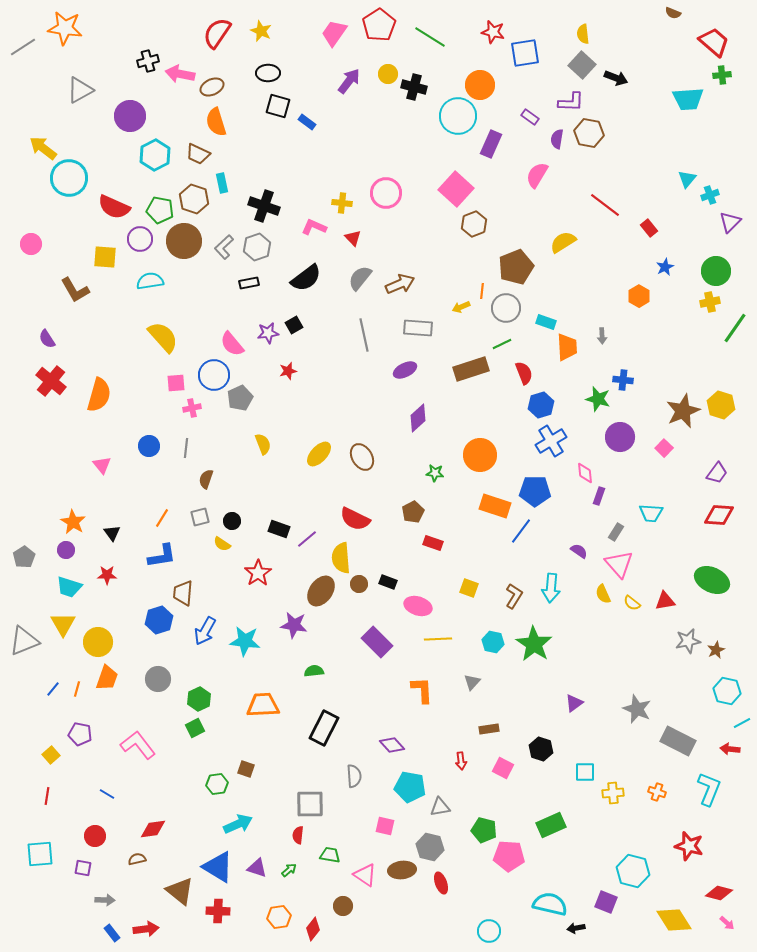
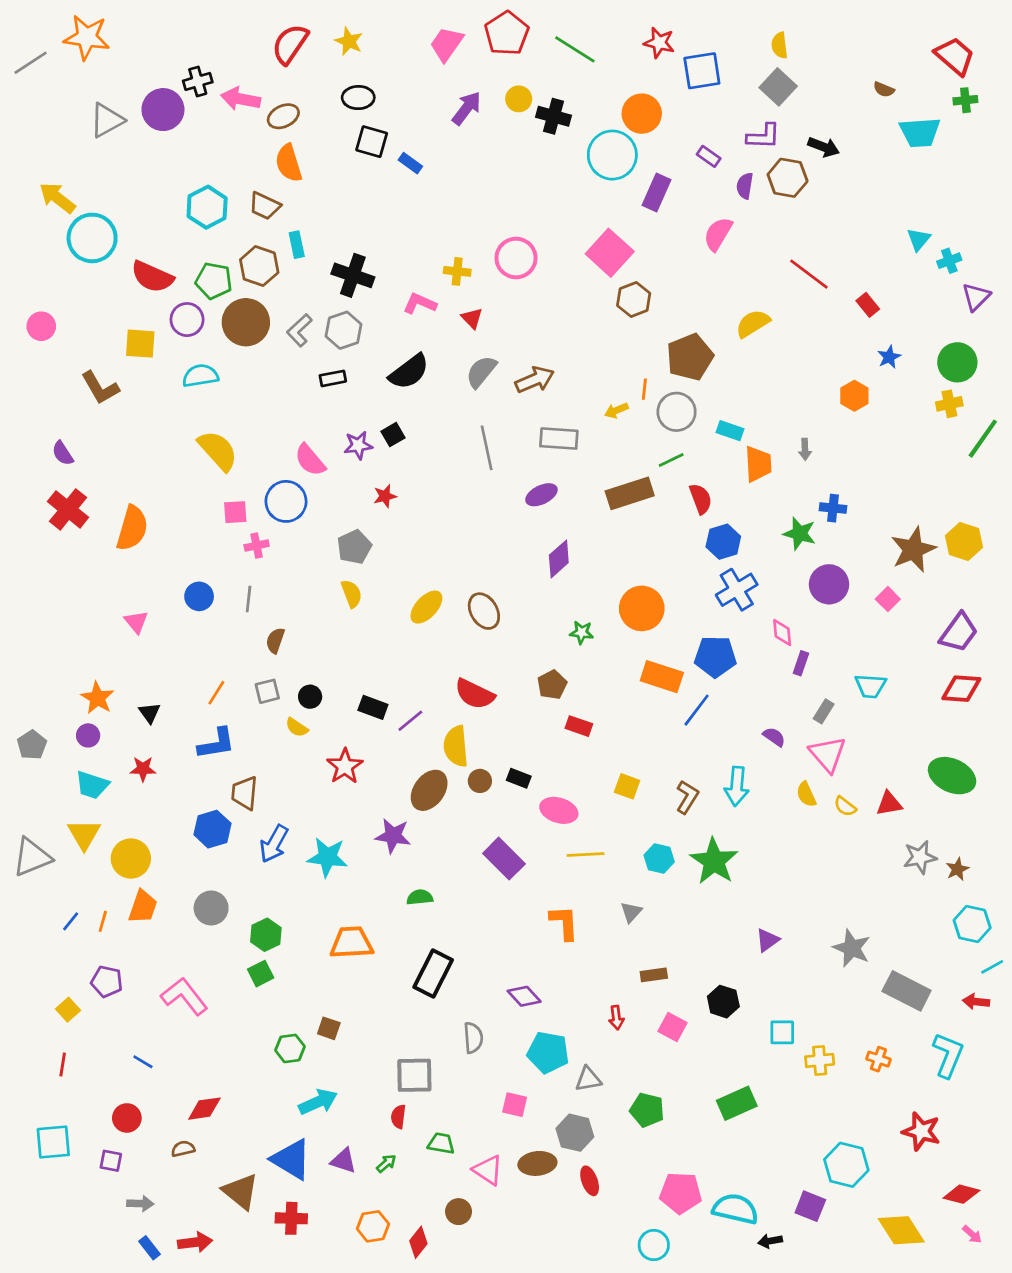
brown semicircle: (673, 13) -> (884, 90), moved
black arrow: (616, 78) -> (824, 147), moved
purple circle: (130, 116) -> (163, 110), moved
gray pentagon: (240, 398) -> (354, 547), moved
purple trapezoid: (717, 473) -> (959, 632), size x1.4
pink pentagon: (509, 856) -> (681, 1193), moved

